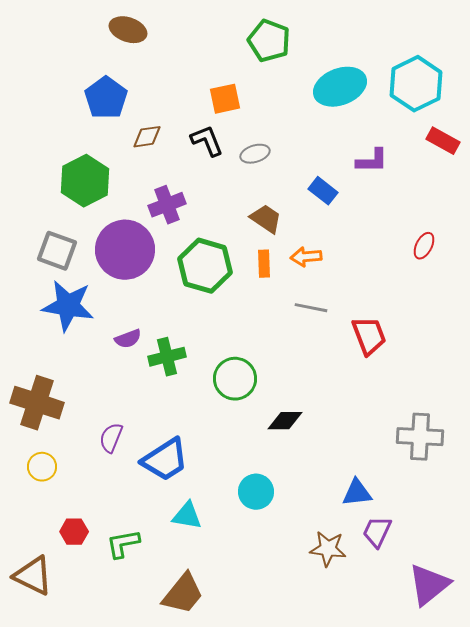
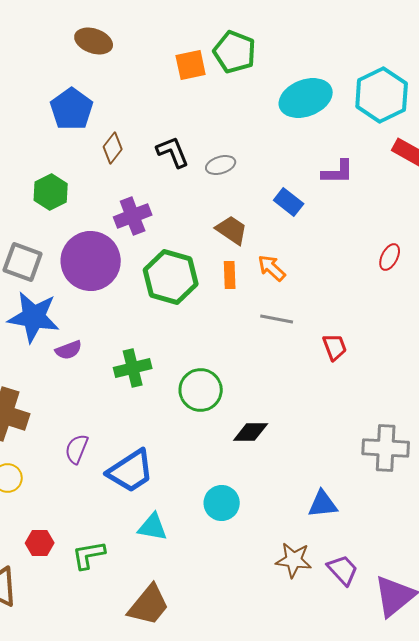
orange square: (225, 99) -> (191, 65), moved
brown diamond: (147, 137) -> (113, 148), turned -44
green hexagon: (85, 181) -> (51, 192), size x0.7
orange arrow: (306, 257) -> (272, 268), turned 48
red trapezoid: (369, 336) -> (335, 347), size x0.7
purple semicircle: (128, 339) -> (69, 350), moved
purple trapezoid: (377, 532) -> (343, 570), moved, turned 112

